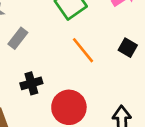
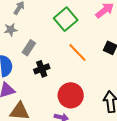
black cross: (31, 83) -> (42, 69), moved

